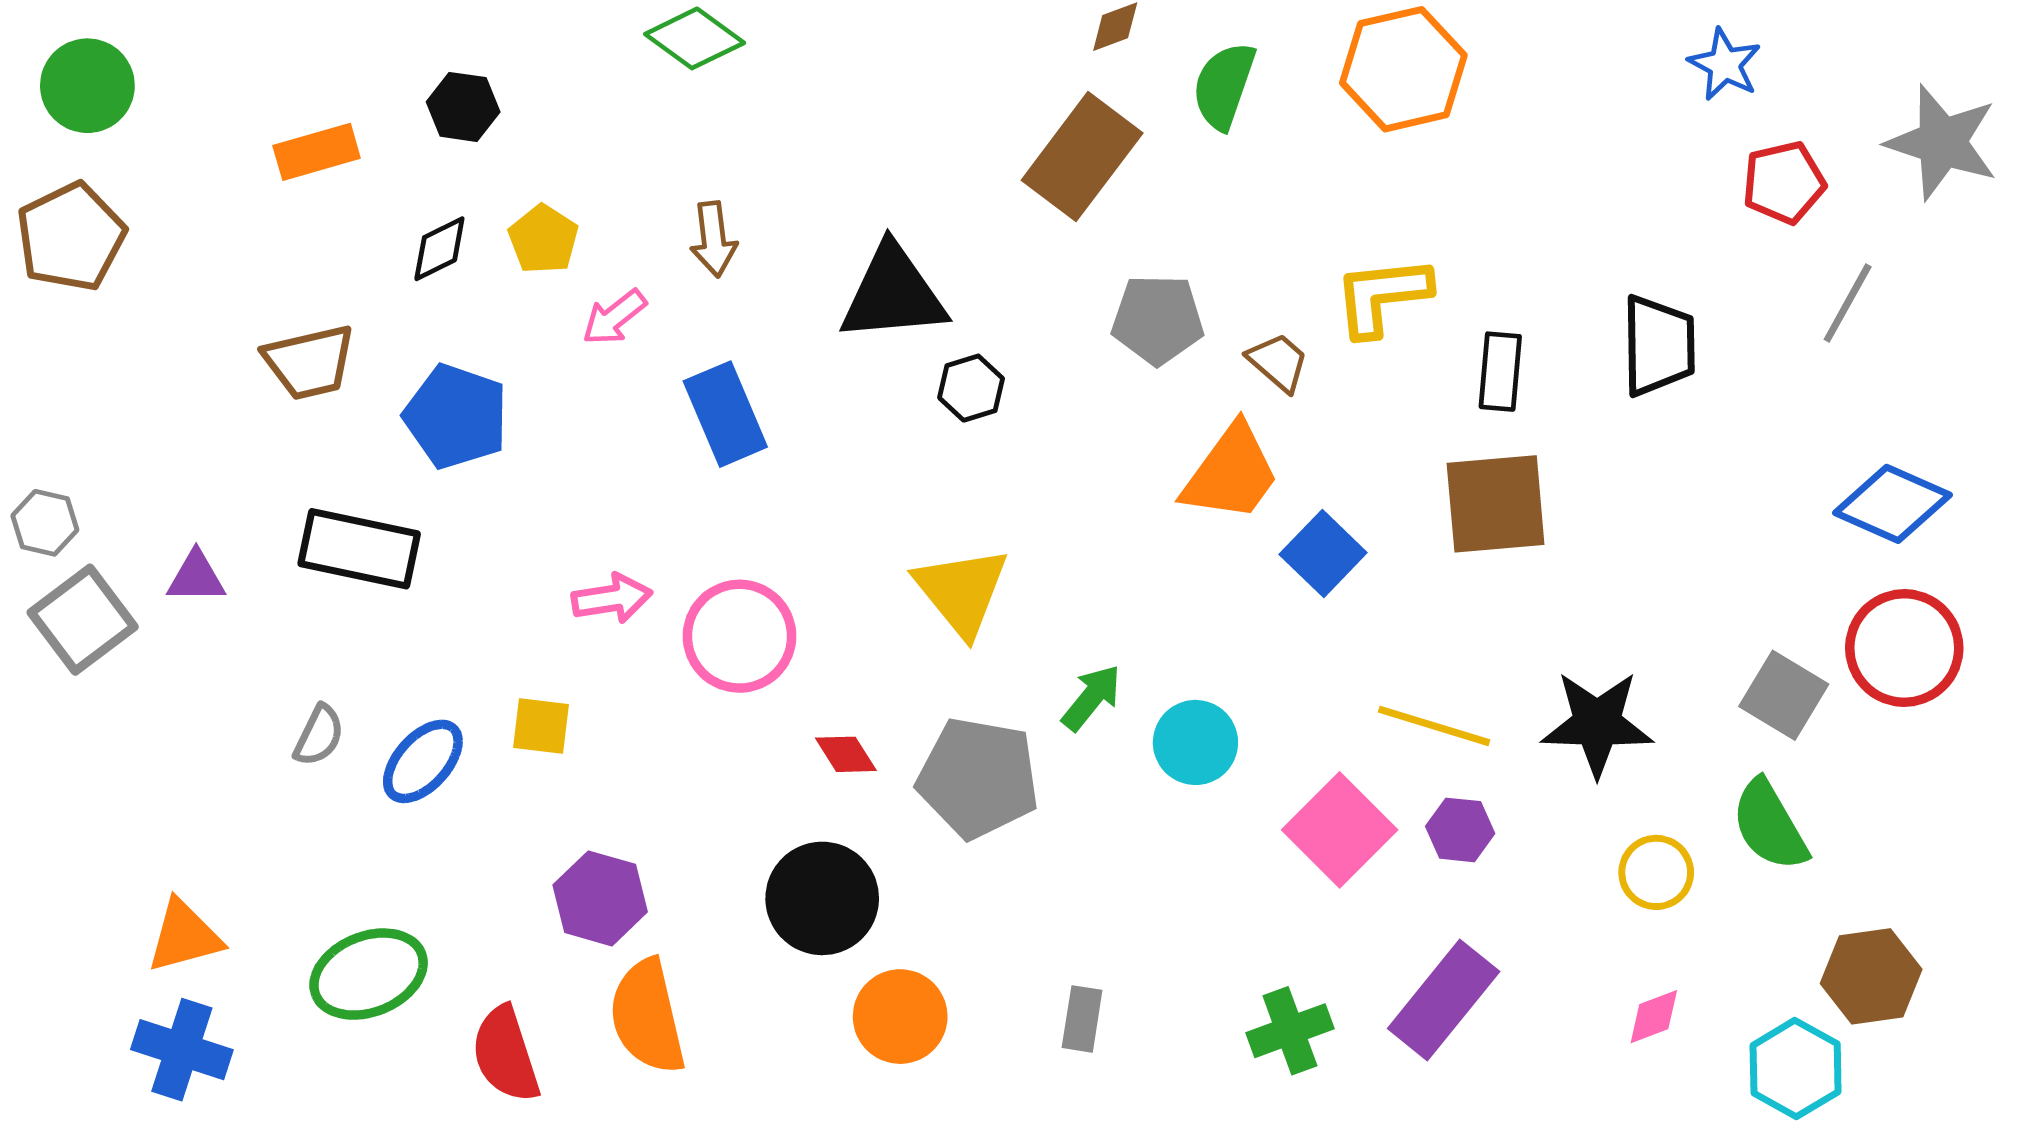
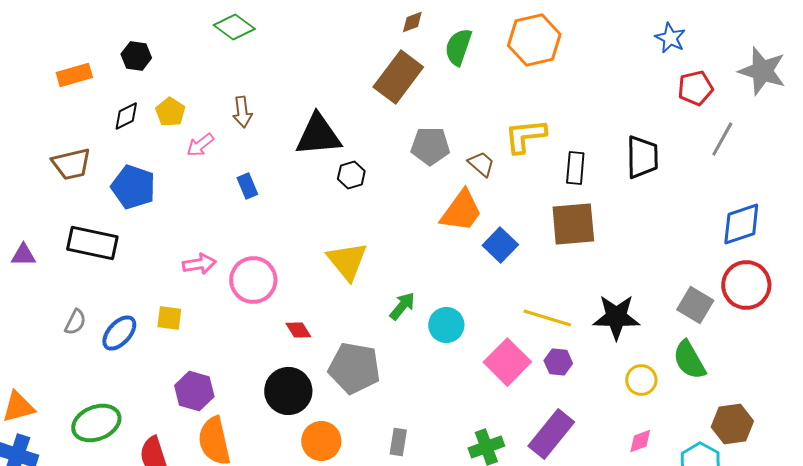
blue rectangle: (725, 414) -> (247, 186), size x0.6
blue diamond: (1892, 504) -> (741, 224), turned -42
gray pentagon: (978, 778) -> (354, 368), moved

